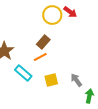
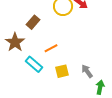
brown rectangle: (43, 42) -> (33, 22), moved

